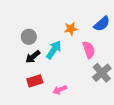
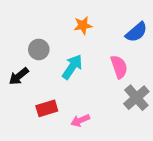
orange star: (71, 29) -> (83, 25), moved
black arrow: (33, 57) -> (19, 76), moved

